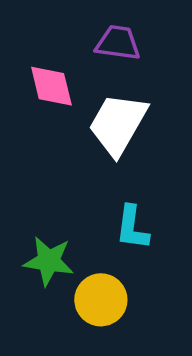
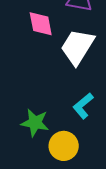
cyan L-shape: (132, 228) -> (83, 106), turned 40

